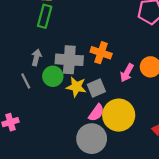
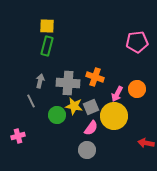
green circle: (53, 76) -> (57, 115), moved
yellow circle: (119, 115) -> (114, 116), moved
gray circle: (92, 139) -> (87, 150), size x0.7

